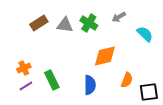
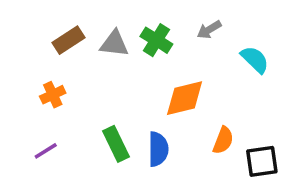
orange cross: (24, 68) -> (53, 95), moved
green rectangle: (52, 80) -> (116, 144), moved

